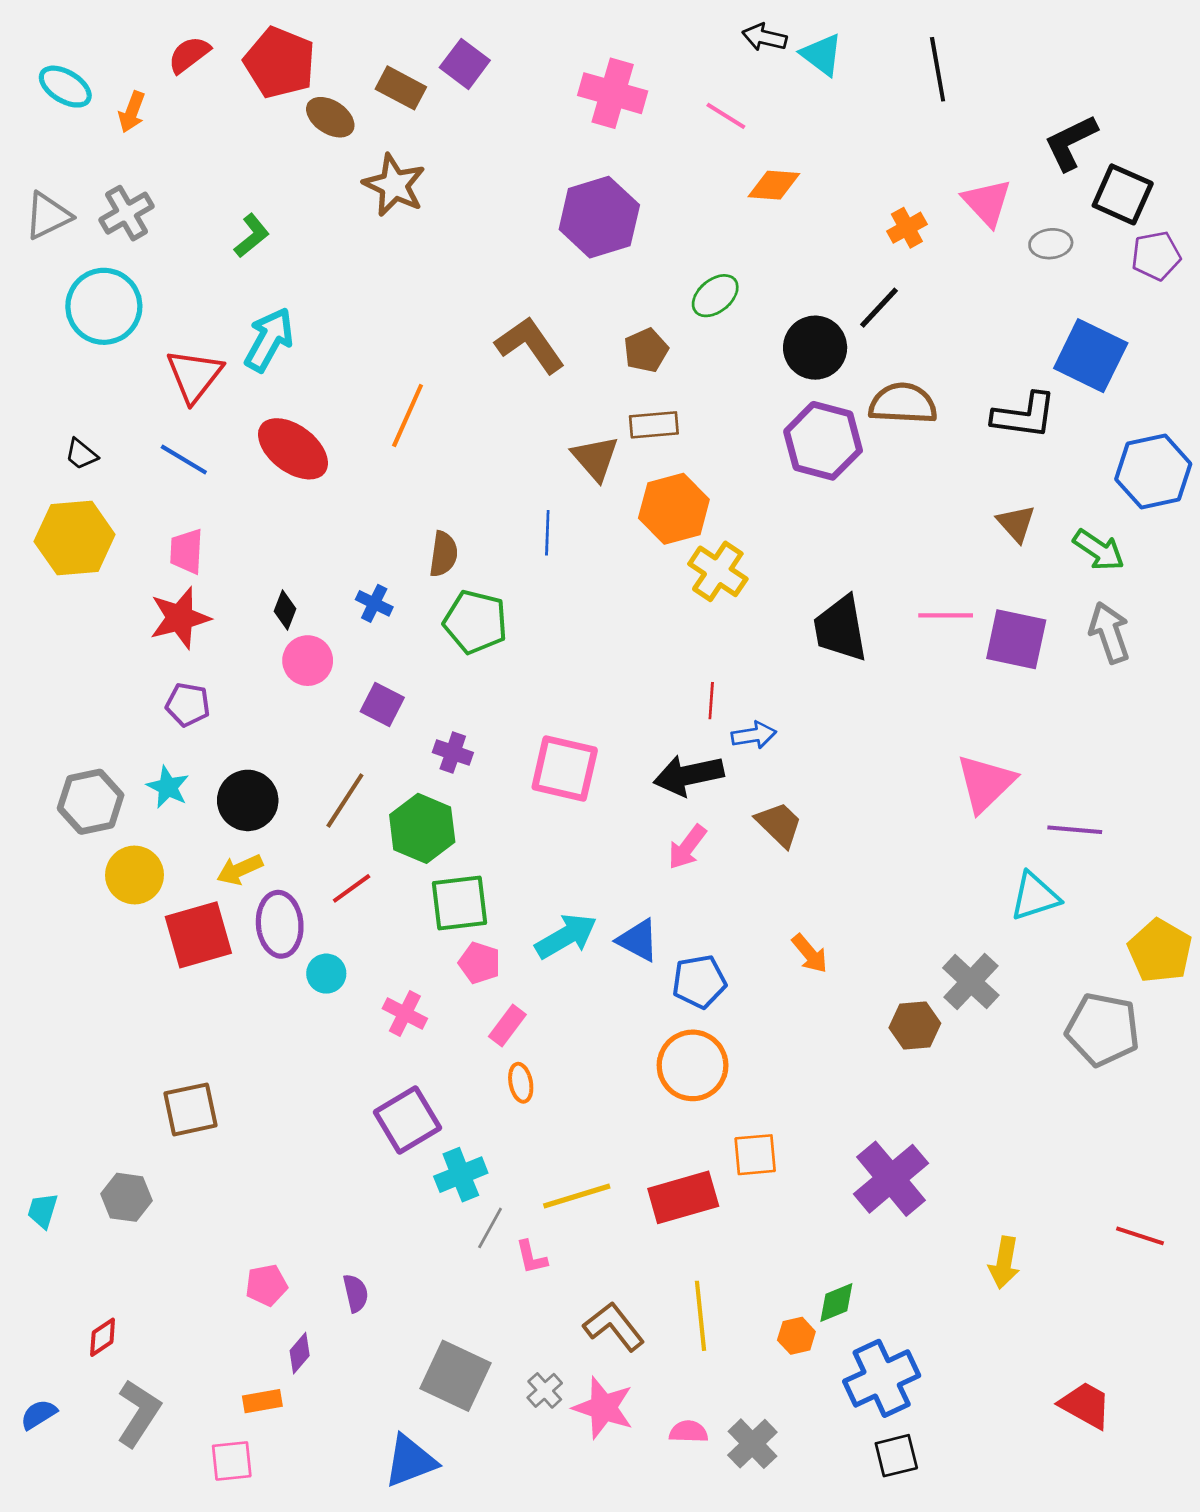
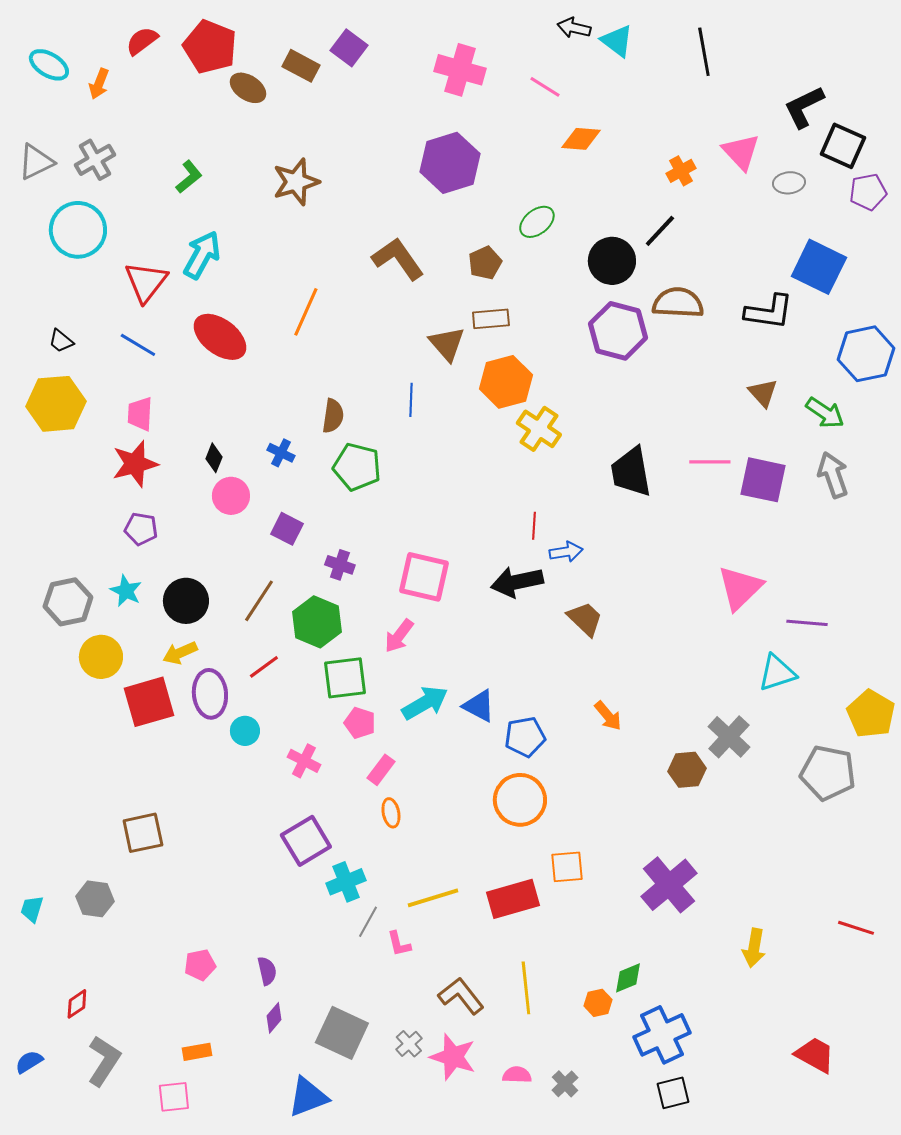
brown star: (394, 185) -> (296, 182), moved, turned 30
pink arrow: (687, 847) -> (399, 636), moved
purple diamond: (300, 1353) -> (274, 1018), moved
gray cross: (752, 1444) -> (565, 1084), size x0.7

